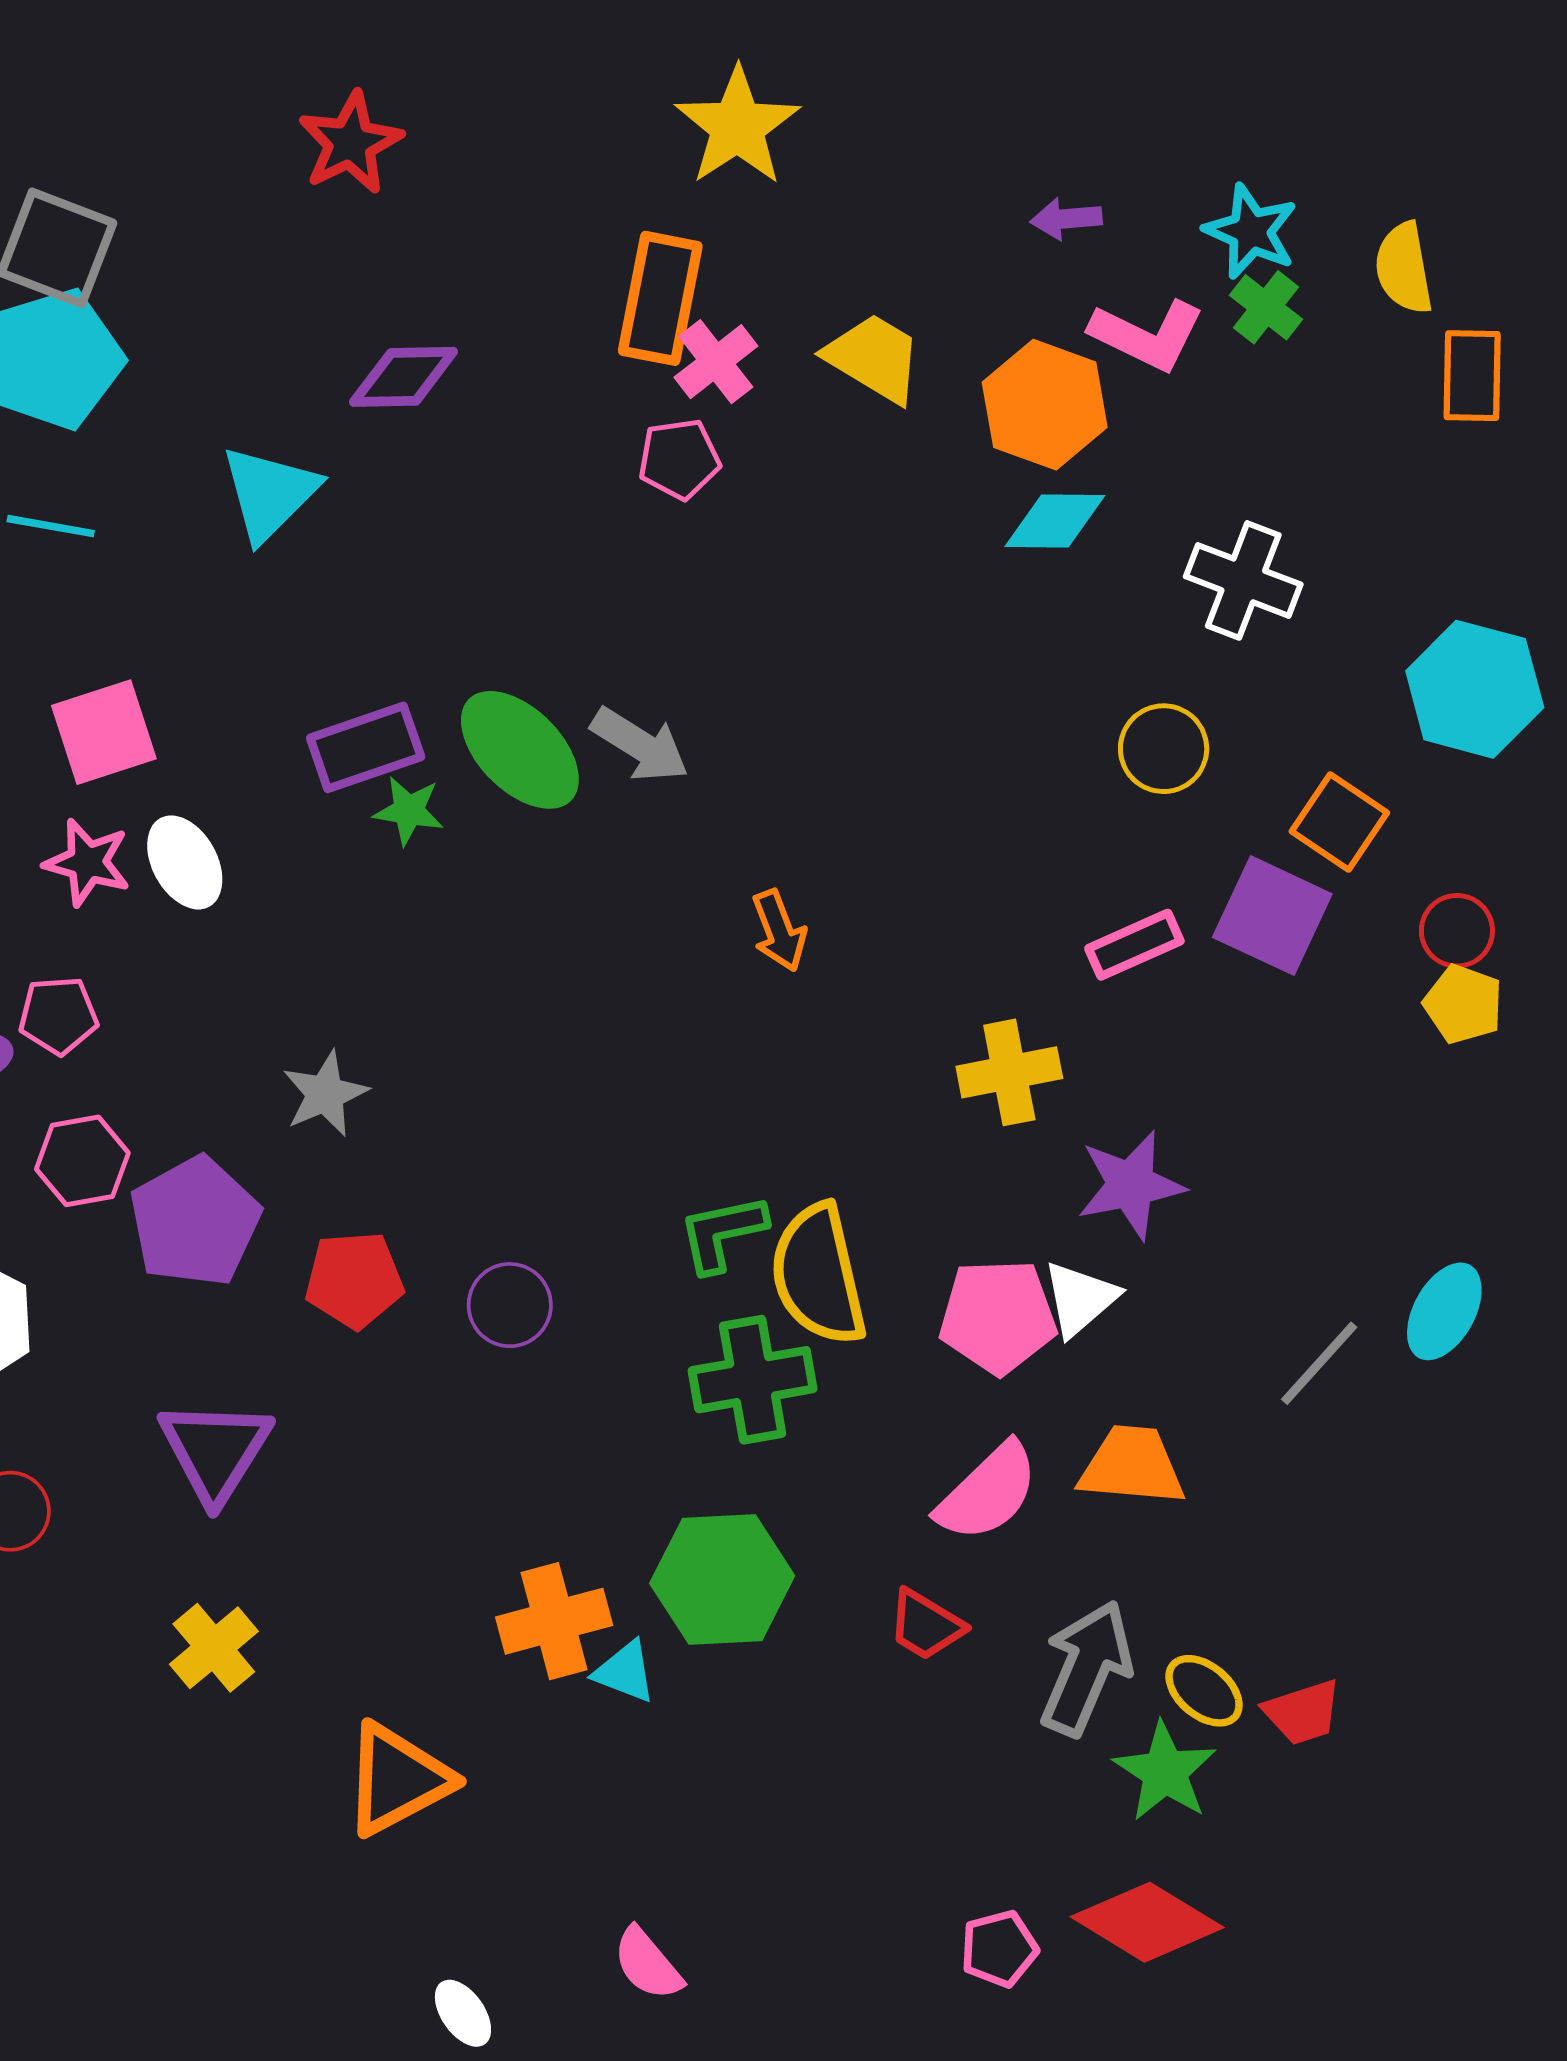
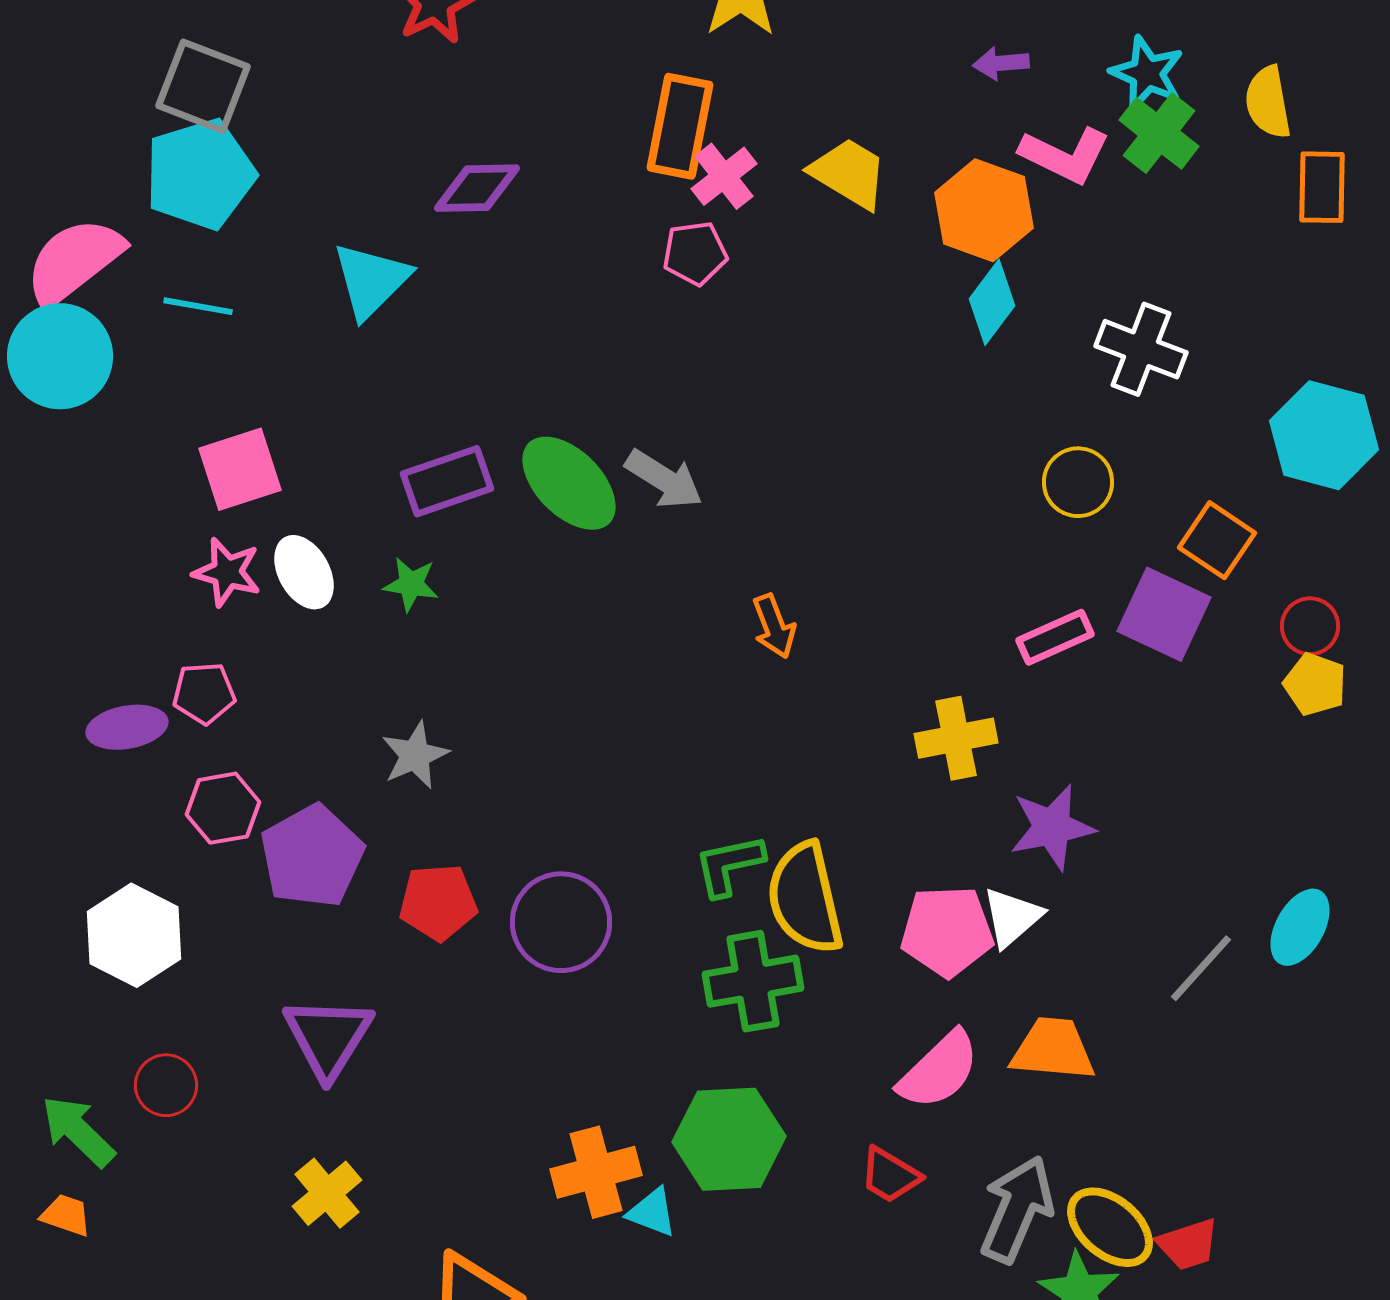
green cross: (1266, 307) -> (1159, 133), size x1.4
cyan diamond: (1055, 521) -> (992, 302), turned -54
green star: (409, 811) -> (411, 584), moved
purple circle: (510, 1305) -> (561, 922), size x1.5
yellow ellipse: (1204, 1691) -> (1110, 1227), size x1.4

